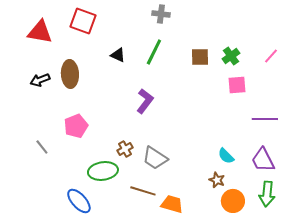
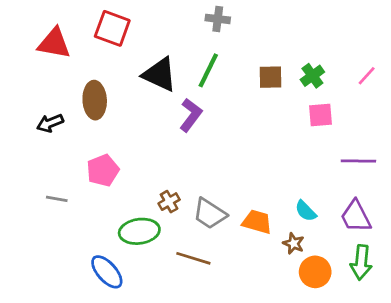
black triangle: (118, 55) -> (160, 74), size x1.8
black arrow: (40, 80) -> (50, 123), moved
purple L-shape: (145, 101) -> (191, 115), moved
gray line: (42, 147) -> (57, 199), turned -42
orange trapezoid: (172, 204) -> (257, 222), moved

